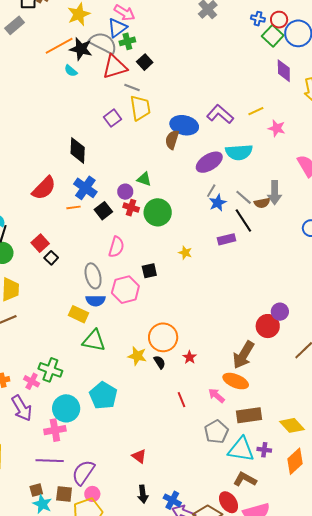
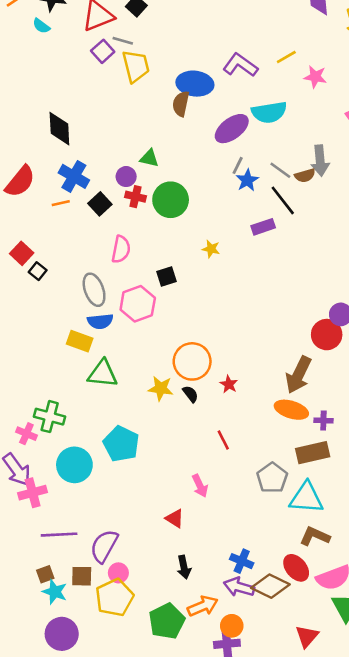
purple square: (112, 118) -> (103, 51), moved
pink arrow: (216, 395) -> (200, 486), moved, turned -150
pink cross: (55, 430) -> (33, 493), moved
purple cross: (264, 450) -> (323, 420), moved
blue cross: (172, 500) -> (242, 561), moved

